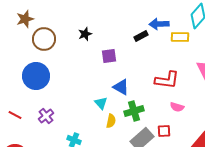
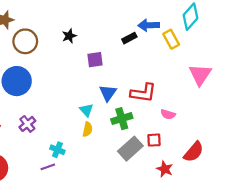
yellow rectangle: (180, 37) -> (171, 39), turned 60
red L-shape: (167, 80) -> (143, 93), moved
blue triangle: (121, 87) -> (108, 93), turned 36
yellow semicircle: (111, 121) -> (87, 129), moved

